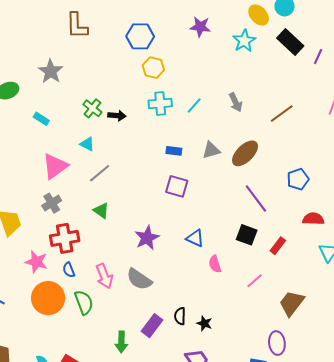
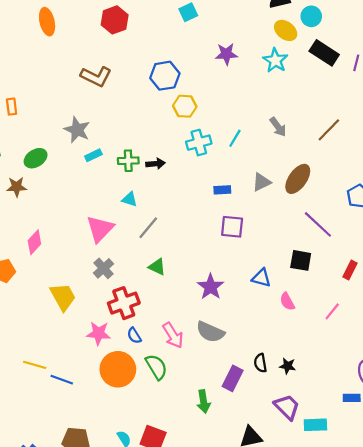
brown L-shape: (77, 26) -> (96, 76), turned -52
green cross: (92, 108) -> (128, 161), turned -30
cyan rectangle: (41, 119) -> (93, 155), moved, turned -49
black square: (247, 235) -> (301, 260), moved

